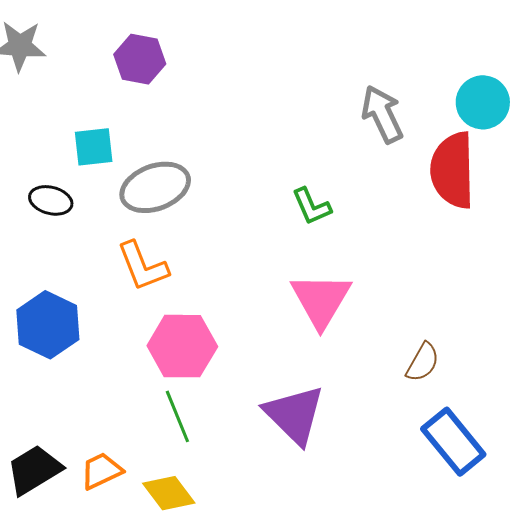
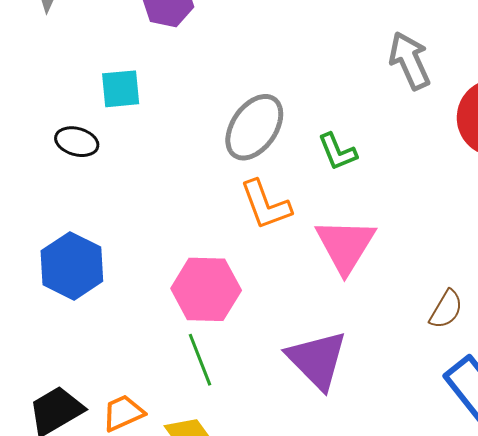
gray ellipse: (155, 187) -> (254, 127), moved, turned -36
orange L-shape: (143, 266) -> (266, 205), moved

